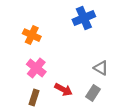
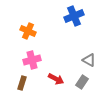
pink cross: (36, 68) -> (32, 60), turned 36
brown rectangle: (34, 97) -> (22, 83), moved

